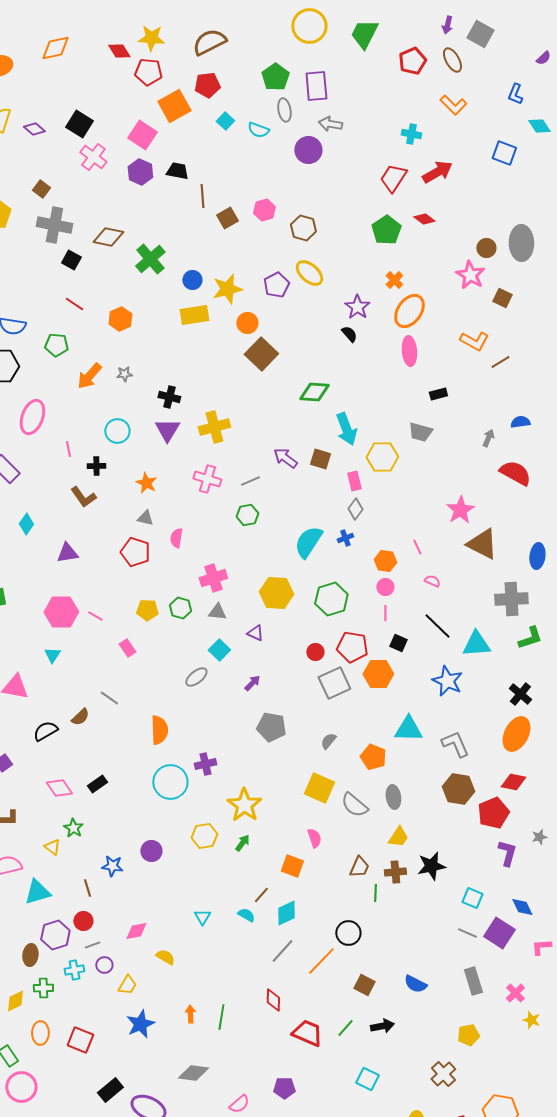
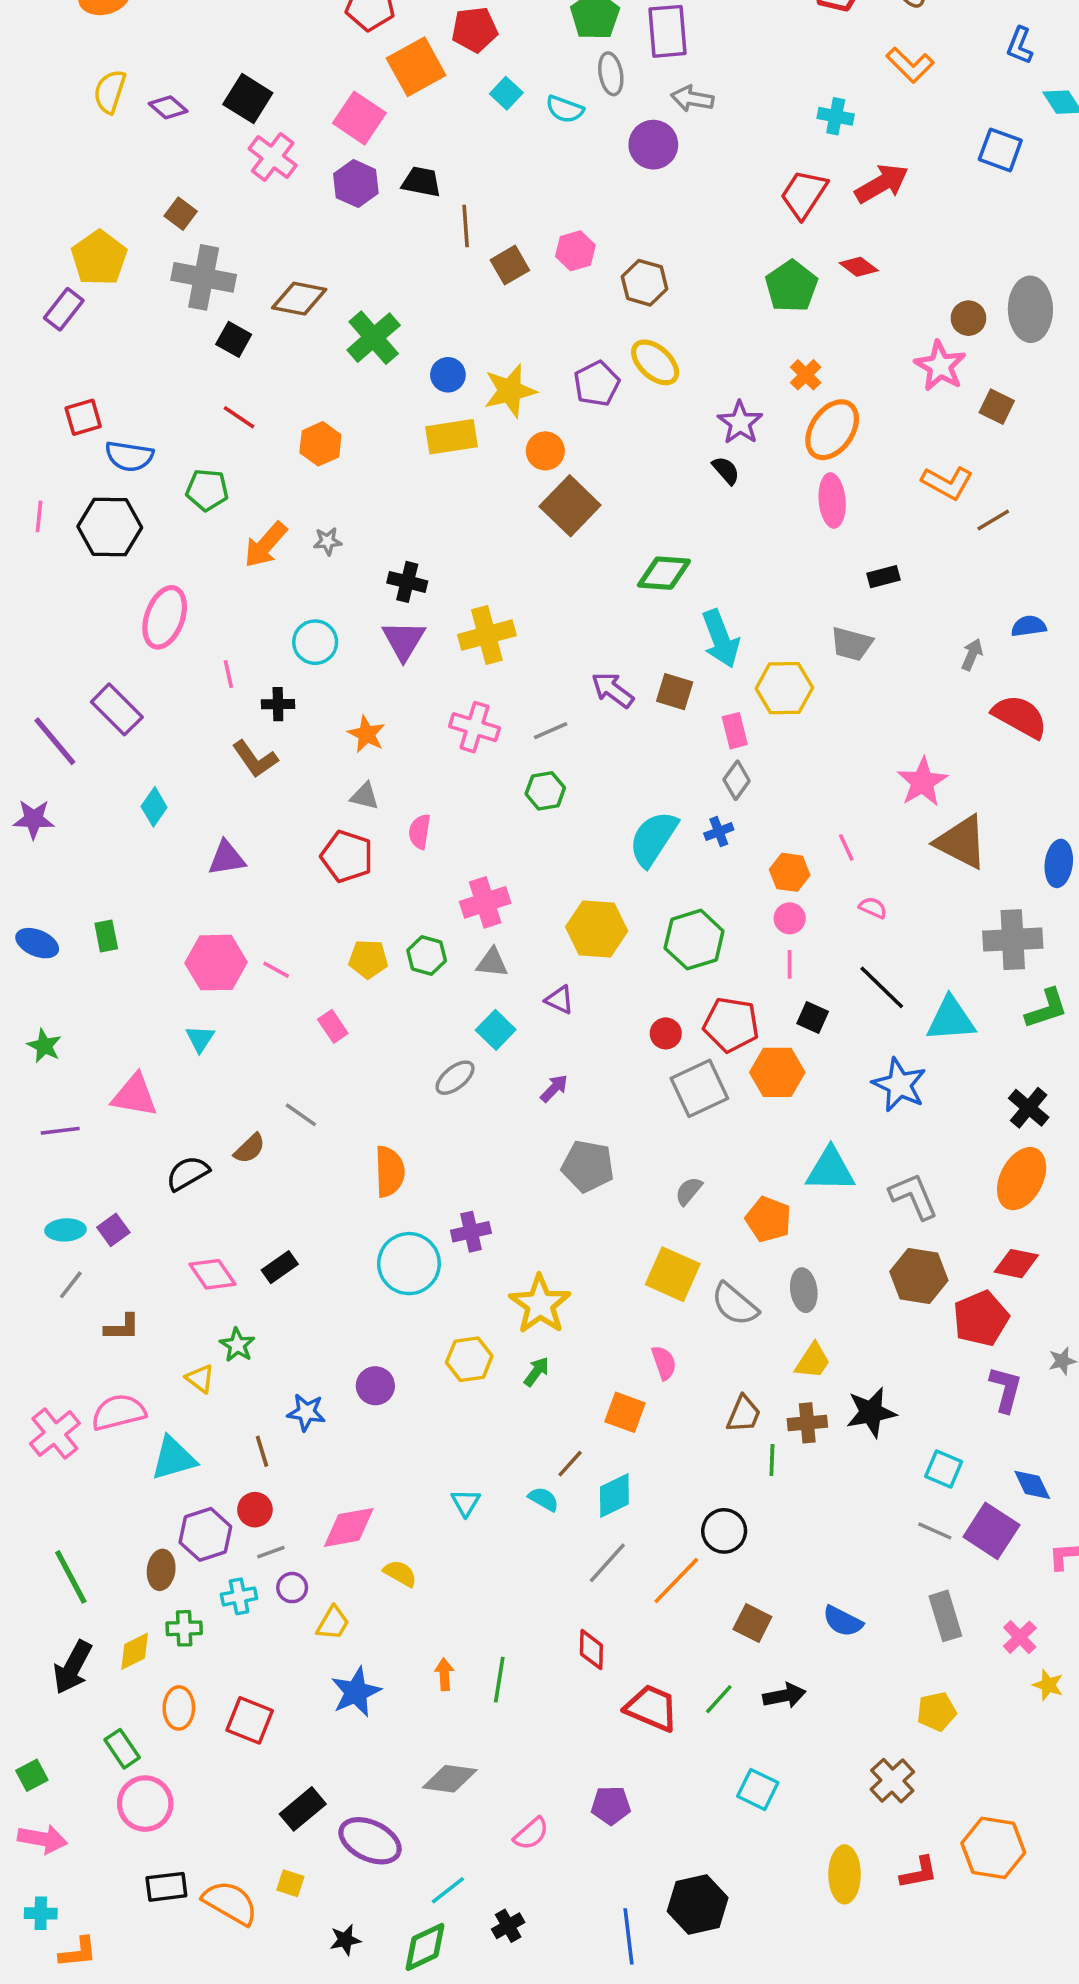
pink diamond: (136, 931) -> (349, 1527), size x1.4

